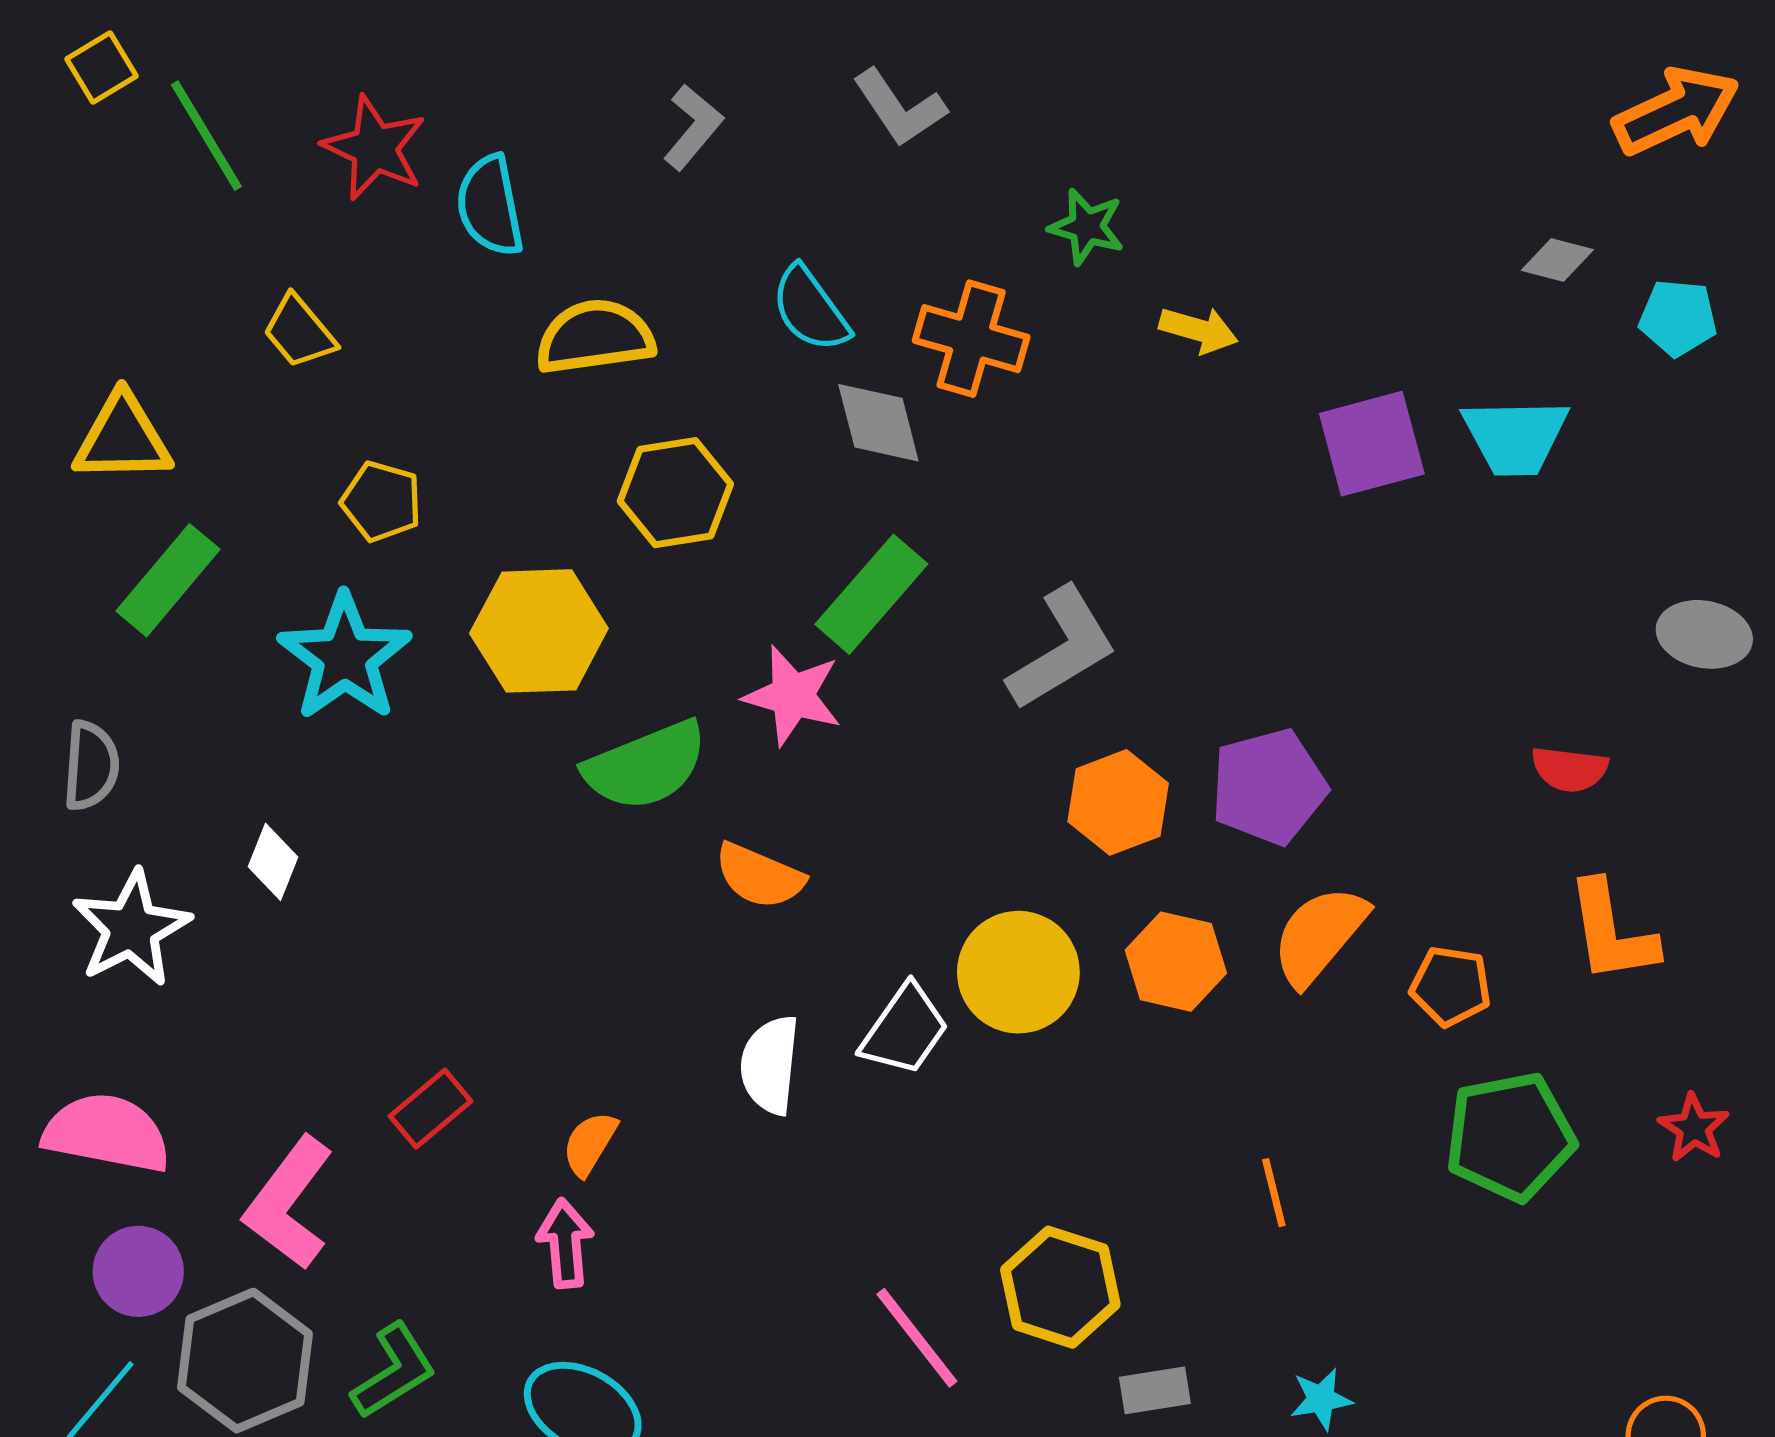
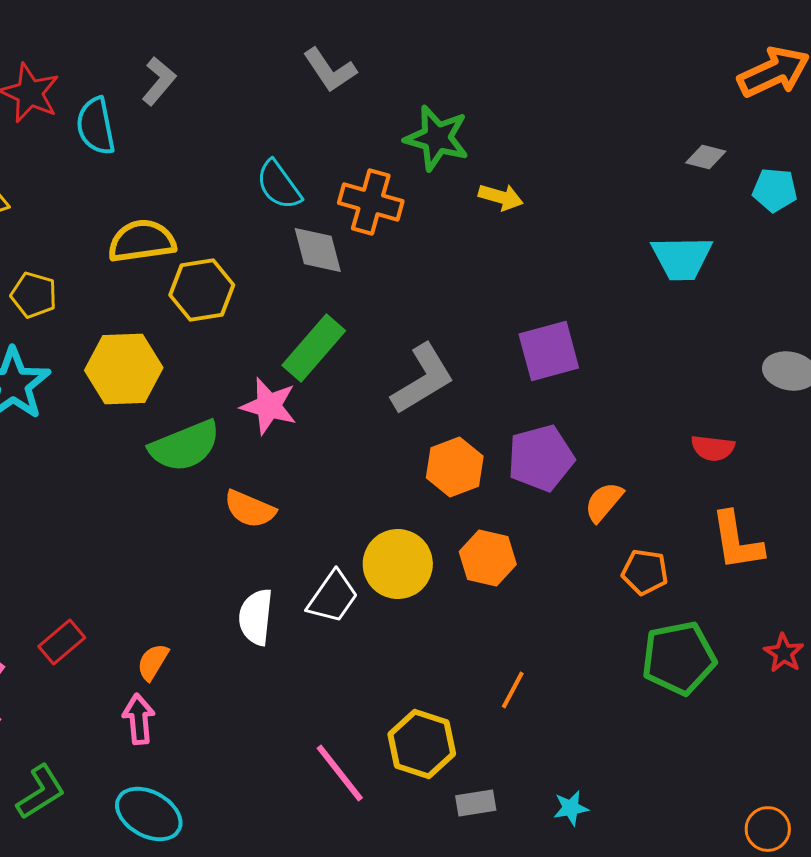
gray L-shape: (693, 127) -> (159, 81), moved
green star: (1087, 227) -> (437, 138), size x1.5
yellow semicircle: (595, 337) -> (142, 241), moved
purple square: (1372, 444) -> (549, 351), moved
orange semicircle: (1319, 935) -> (604, 502), moved, size x0.7
orange line: (1274, 1193) -> (513, 690), moved, turned 42

